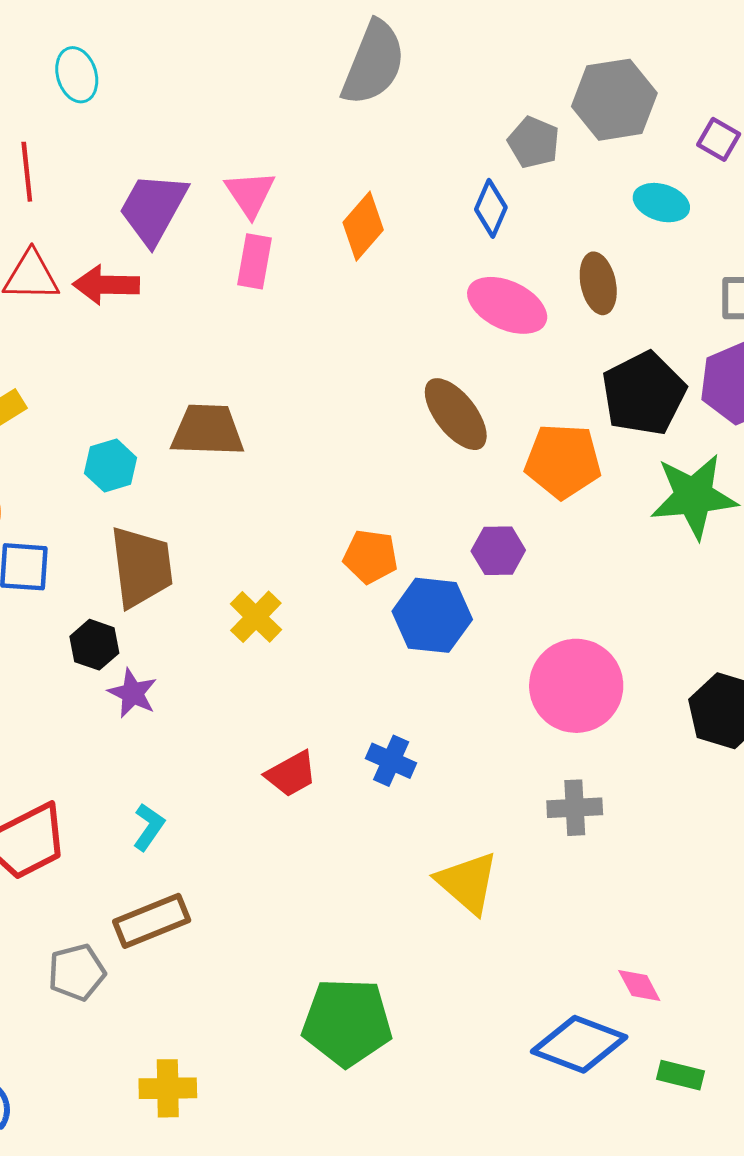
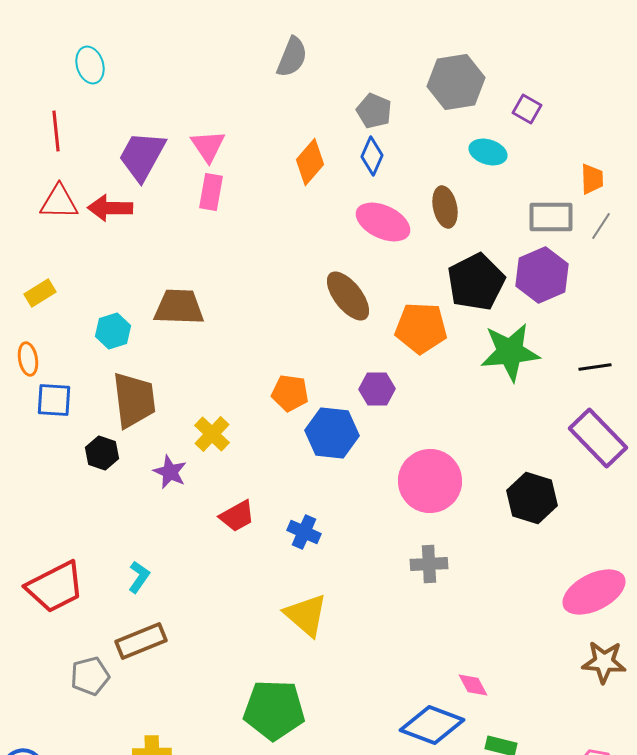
gray semicircle: (373, 63) -> (292, 57), size x0.7
gray pentagon: (534, 142) -> (374, 111), moved
orange diamond: (363, 226) -> (310, 162), moved
purple star: (133, 693) -> (170, 472), moved
red trapezoid: (291, 774) -> (237, 516), moved
yellow triangle: (467, 883) -> (306, 615), moved

